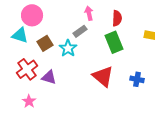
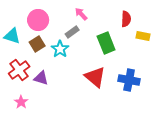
pink arrow: (89, 13) -> (81, 14), turned -32
pink circle: (32, 15) -> (38, 20), moved
red semicircle: (117, 18) -> (126, 19), moved
blue cross: (137, 79) -> (129, 80), size x1.5

